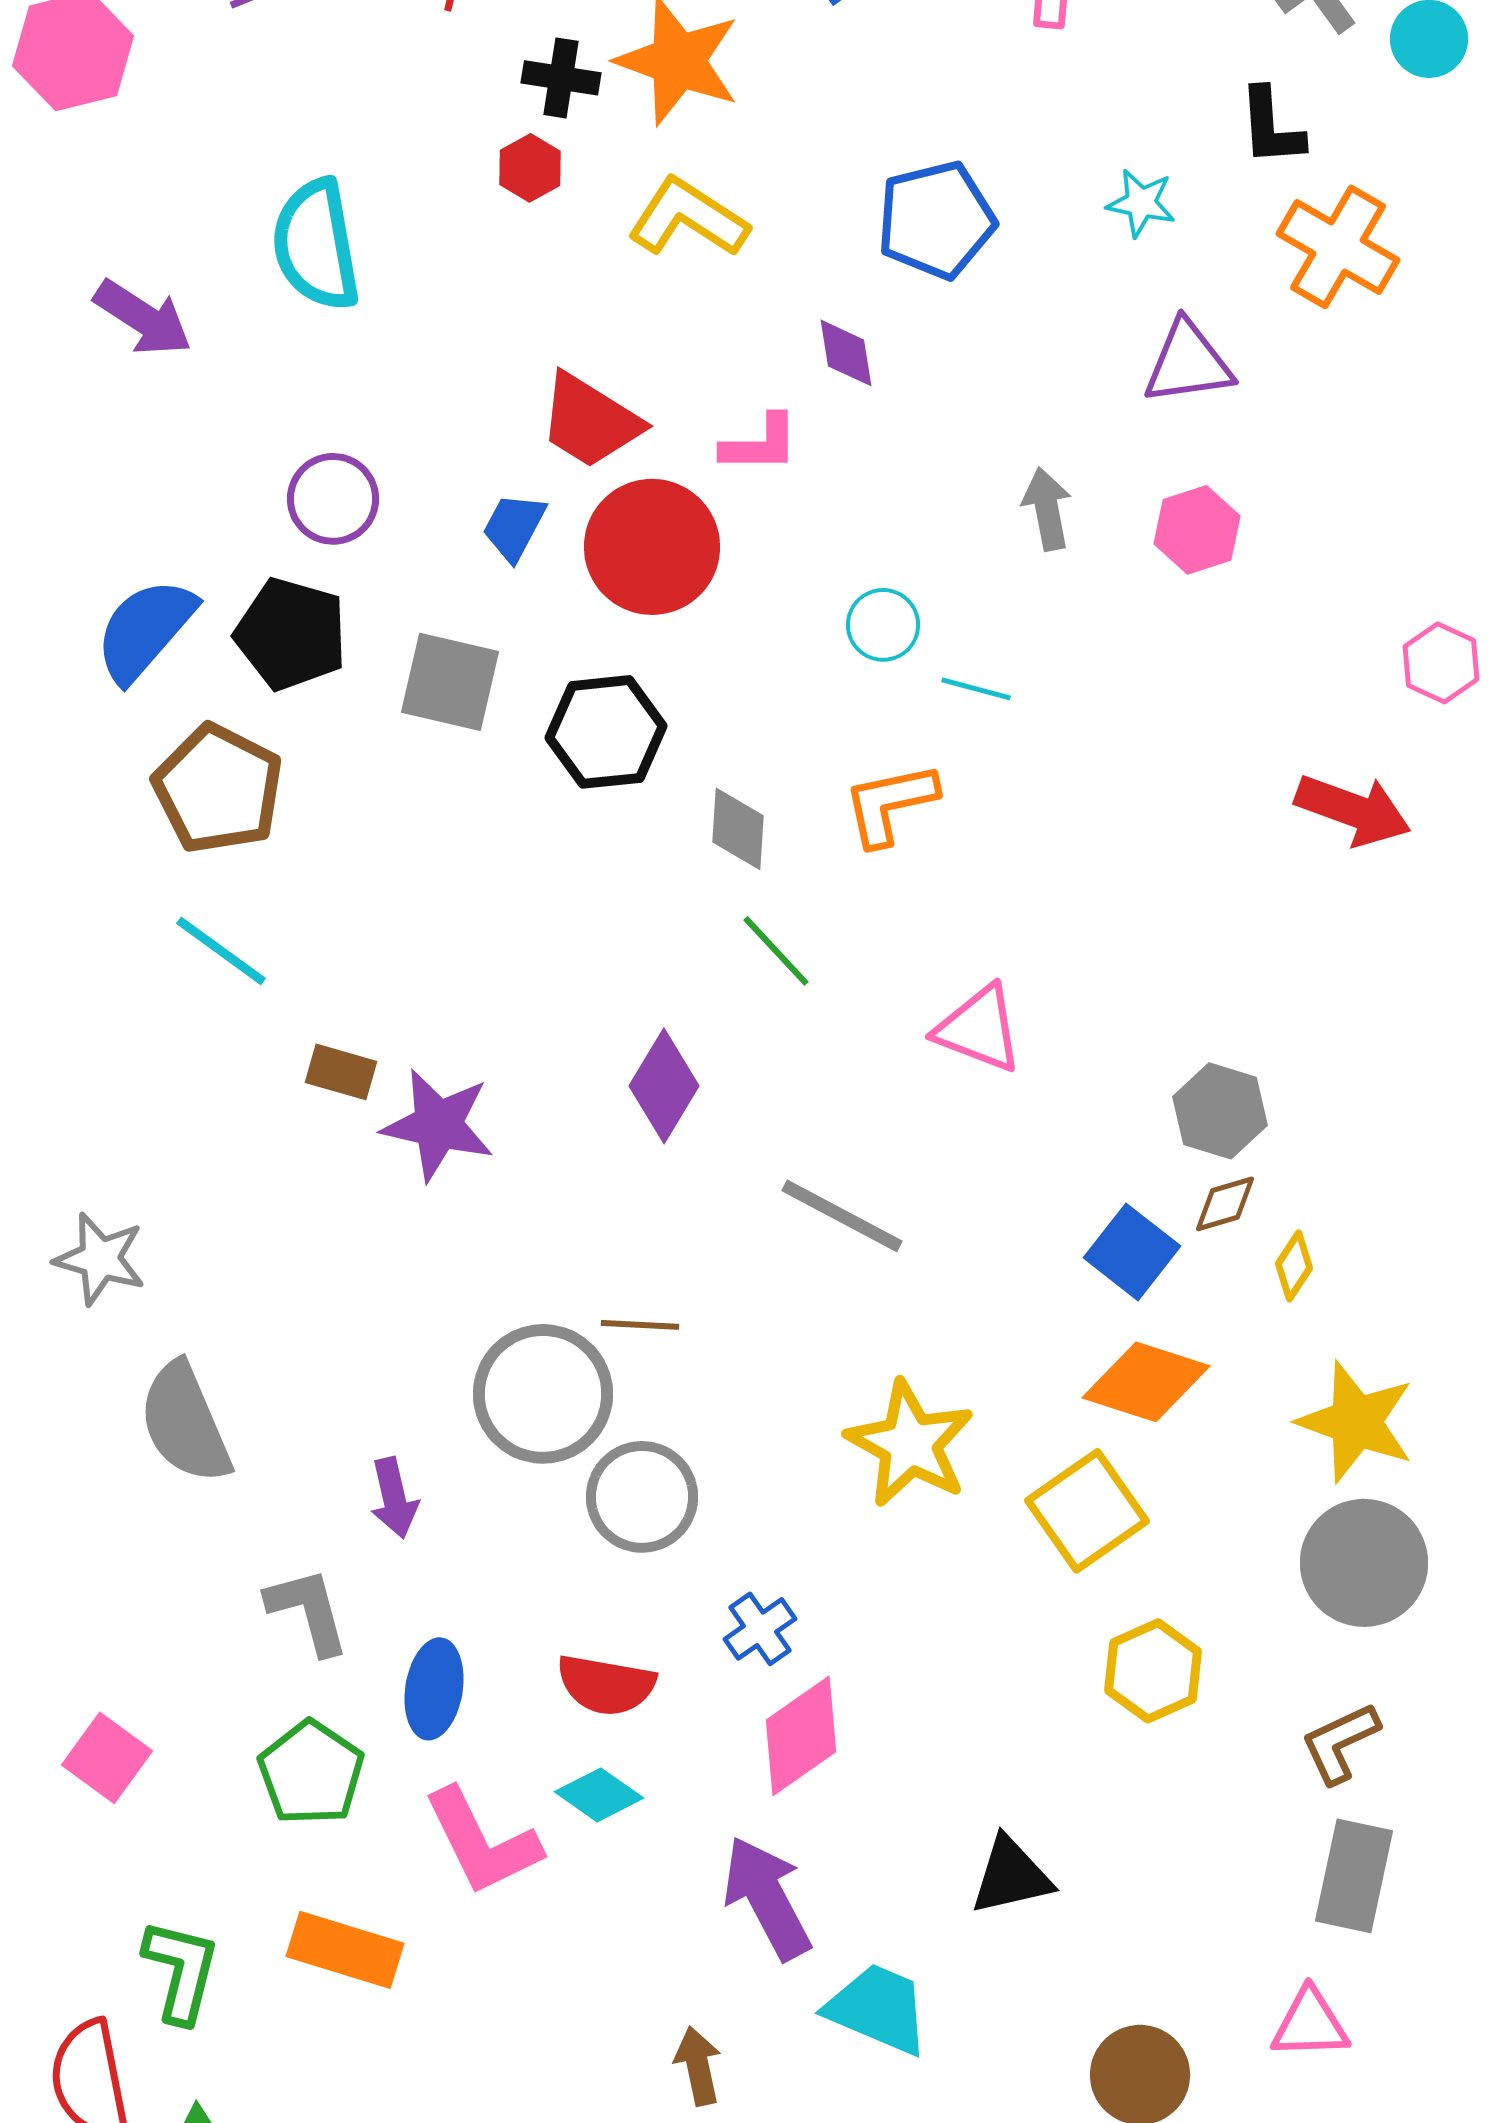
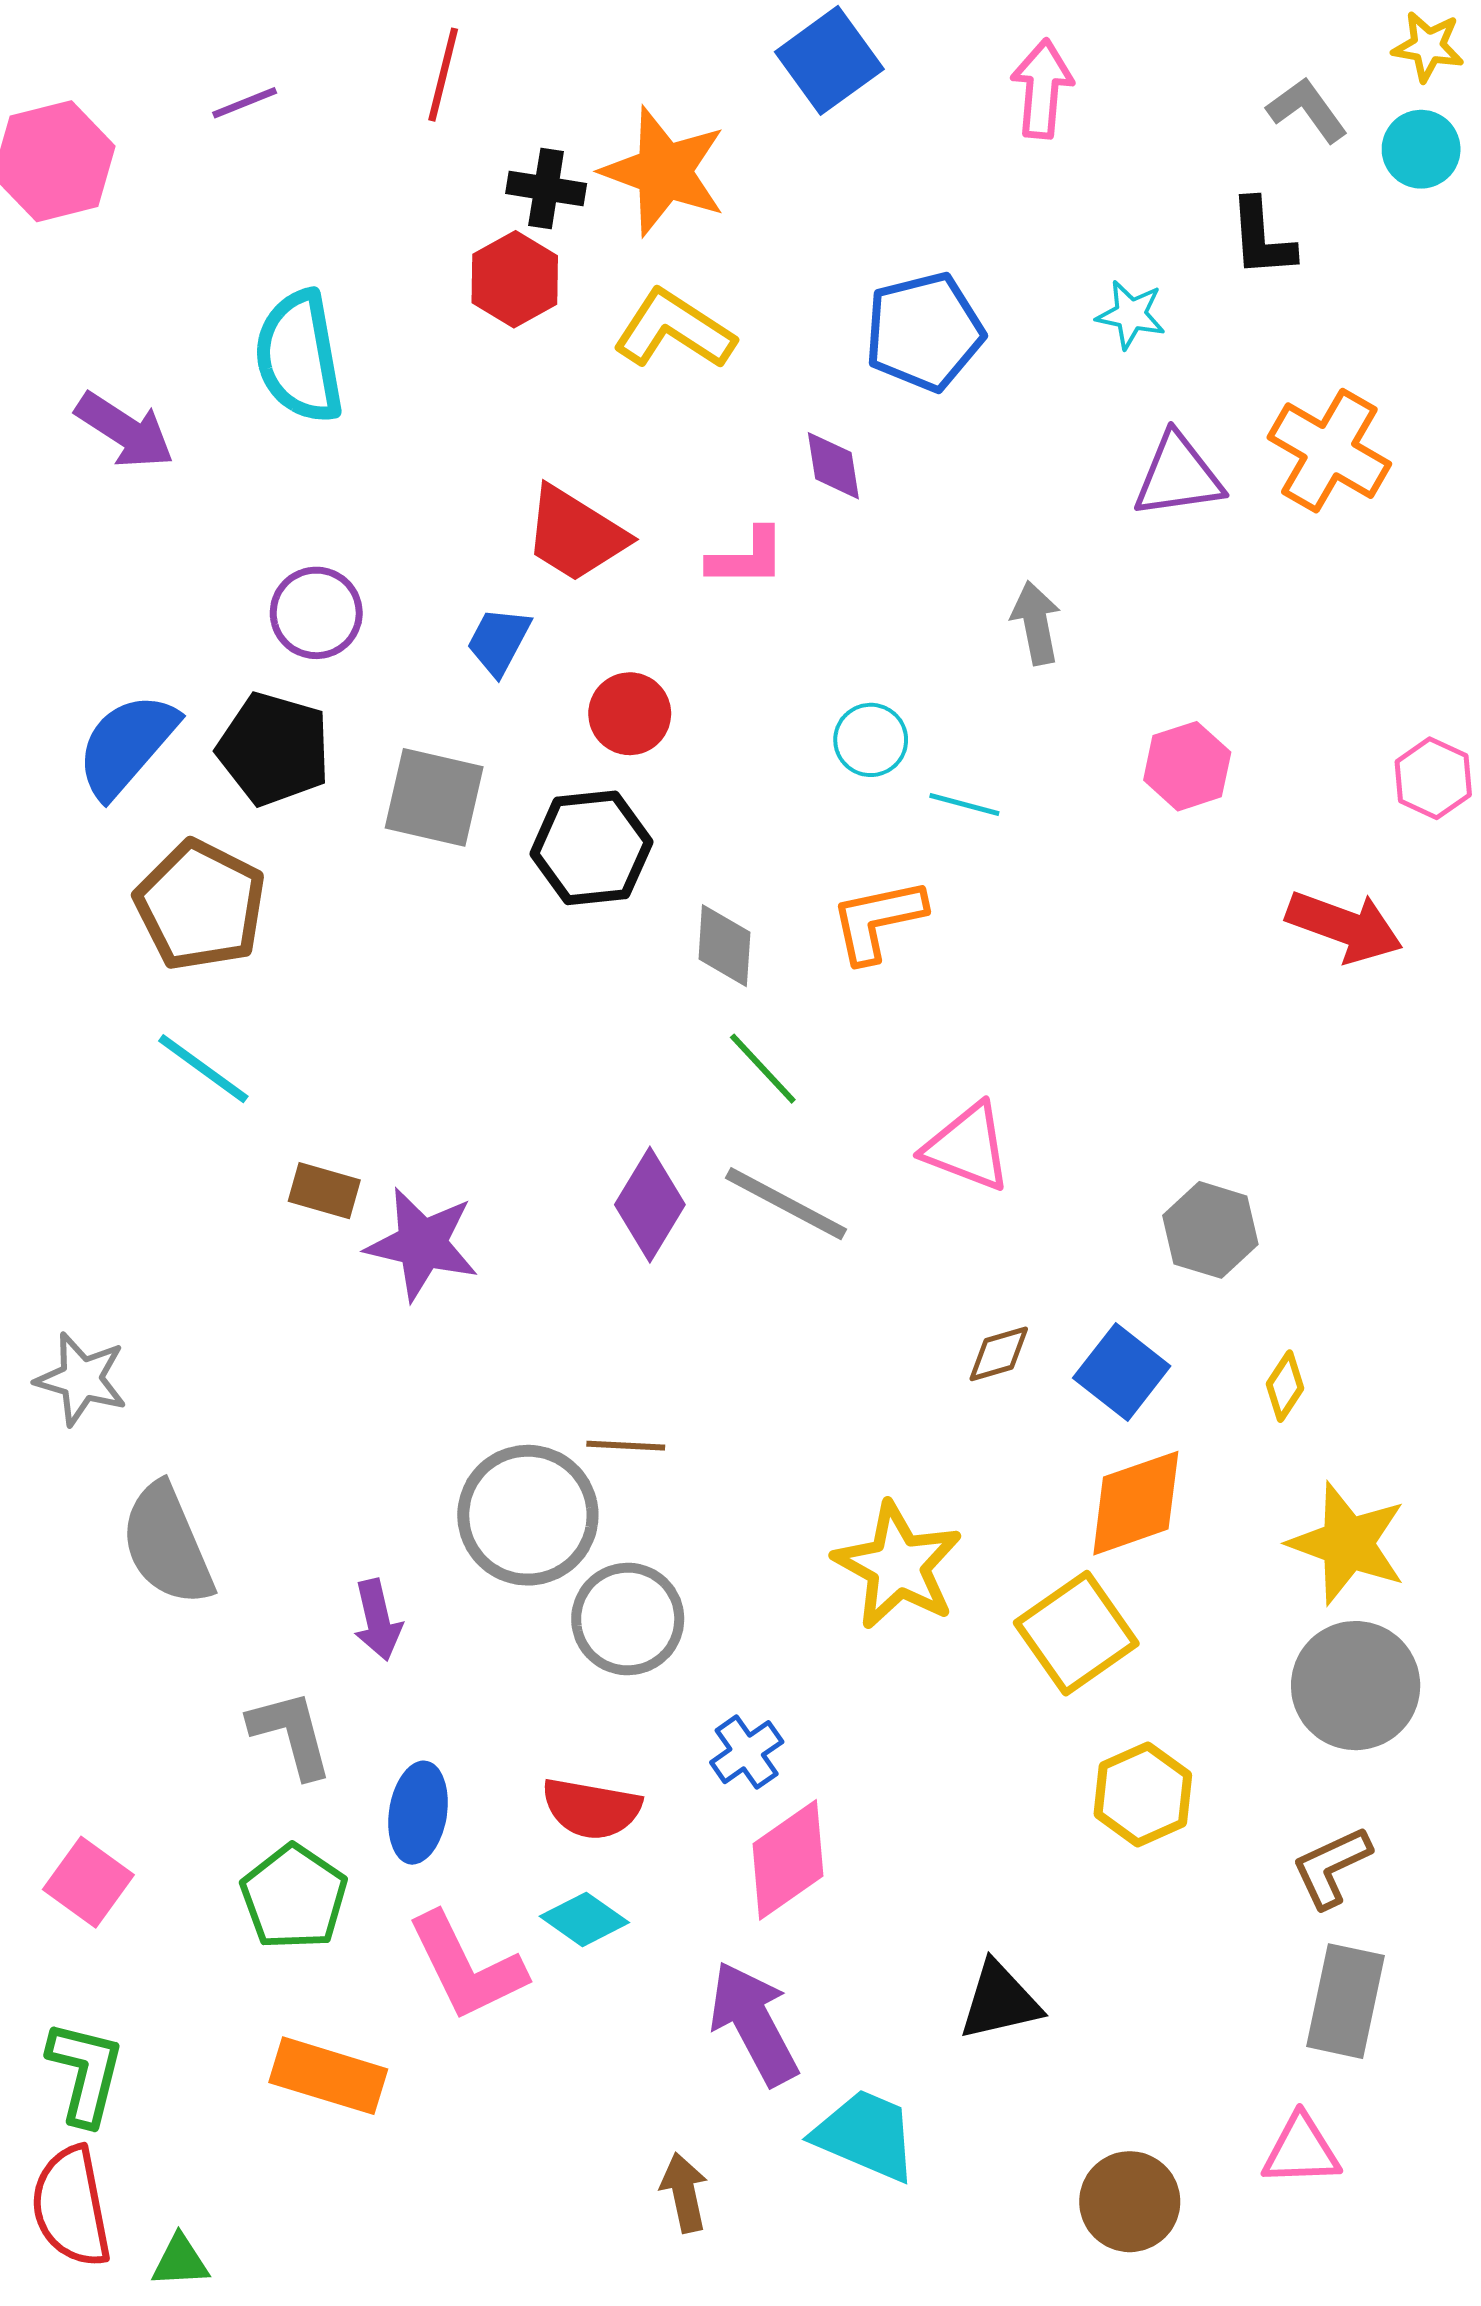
red hexagon: (530, 168) -> (515, 279), size x1.4
orange cross: (1338, 247) -> (1329, 451), moved
pink hexagon: (1197, 530) -> (1187, 766), moved
red circle: (652, 547) -> (630, 714), moved, size x0.6
brown diamond: (1225, 1204) -> (999, 1354), moved
gray line: (842, 1216) -> (786, 1204), moved
orange diamond: (1146, 1382) -> (1136, 1503), turned -37
green L-shape: (181, 1971) -> (85, 2073), moved

